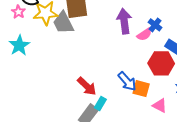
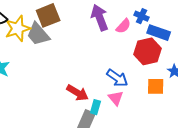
blue cross: (155, 25) -> (141, 16), moved
orange square: (141, 89) -> (156, 86), moved
pink triangle: (160, 106) -> (116, 98), moved, turned 35

